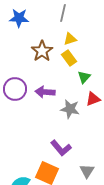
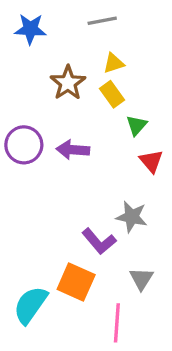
gray line: (63, 13) -> (102, 21), turned 66
red triangle: (93, 99) -> (151, 161), turned -49
gray star: (70, 109) -> (132, 217), moved

